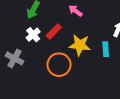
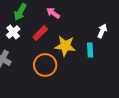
pink arrow: (76, 11) -> (53, 13), moved
white cross: (33, 35) -> (13, 32), moved

